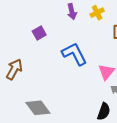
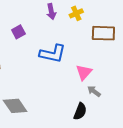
blue L-shape: (74, 54) -> (53, 54), turned 128

